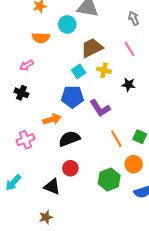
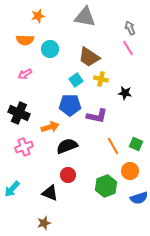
cyan circle: (67, 24) -> (50, 49), moved
orange semicircle: (41, 38) -> (25, 40), moved
brown trapezoid: (92, 48) -> (89, 57), turned -120
pink line: (130, 49) -> (128, 48), moved
black cross: (21, 93) -> (19, 113), moved, size x1.5
purple L-shape: (100, 108) -> (97, 116), turned -45

